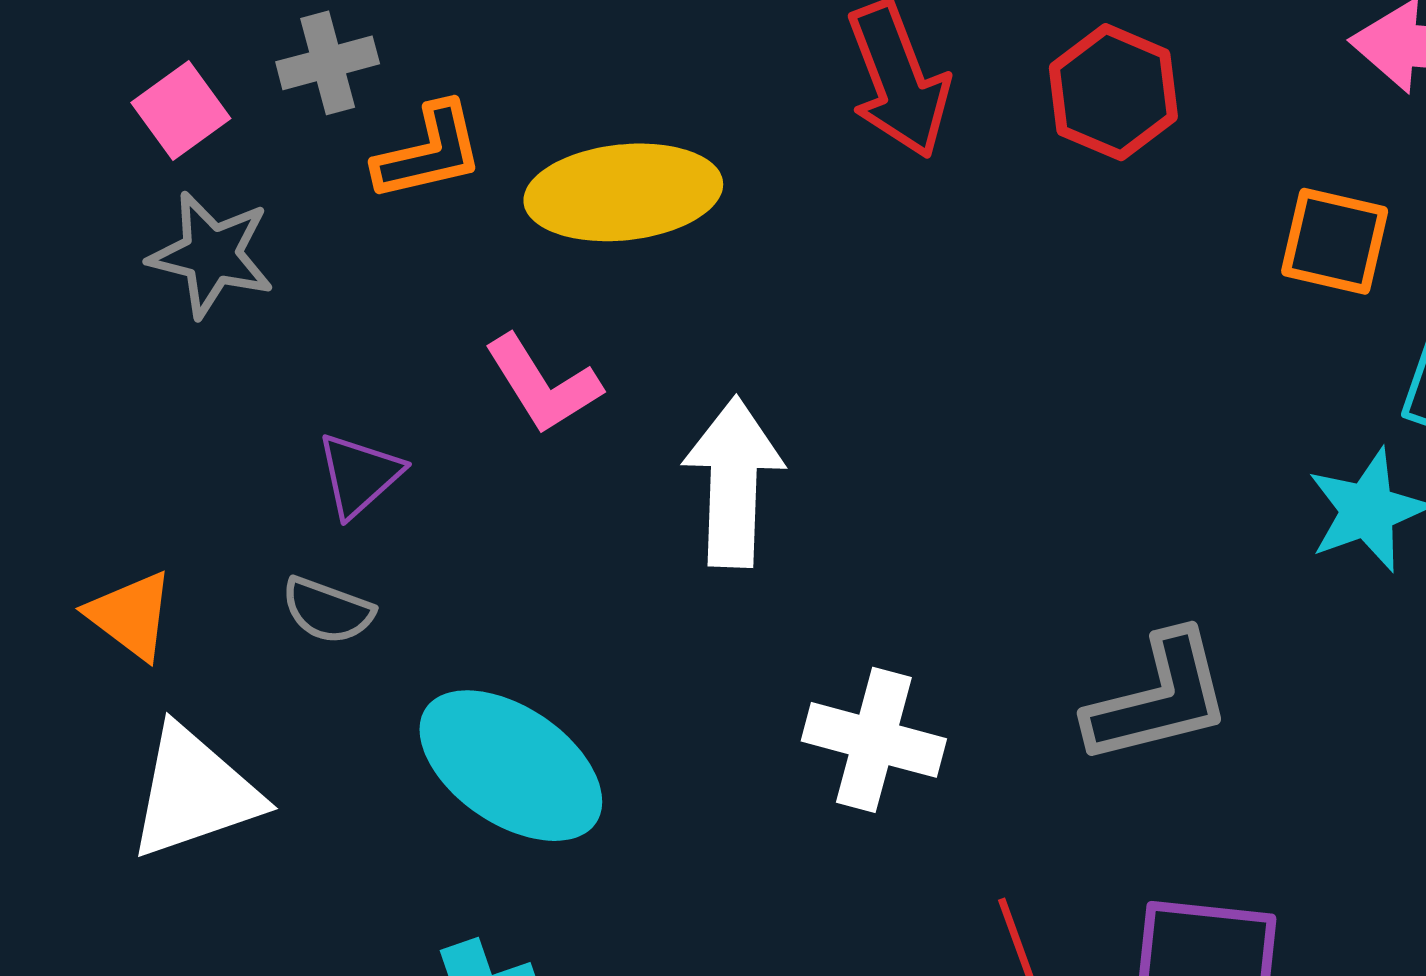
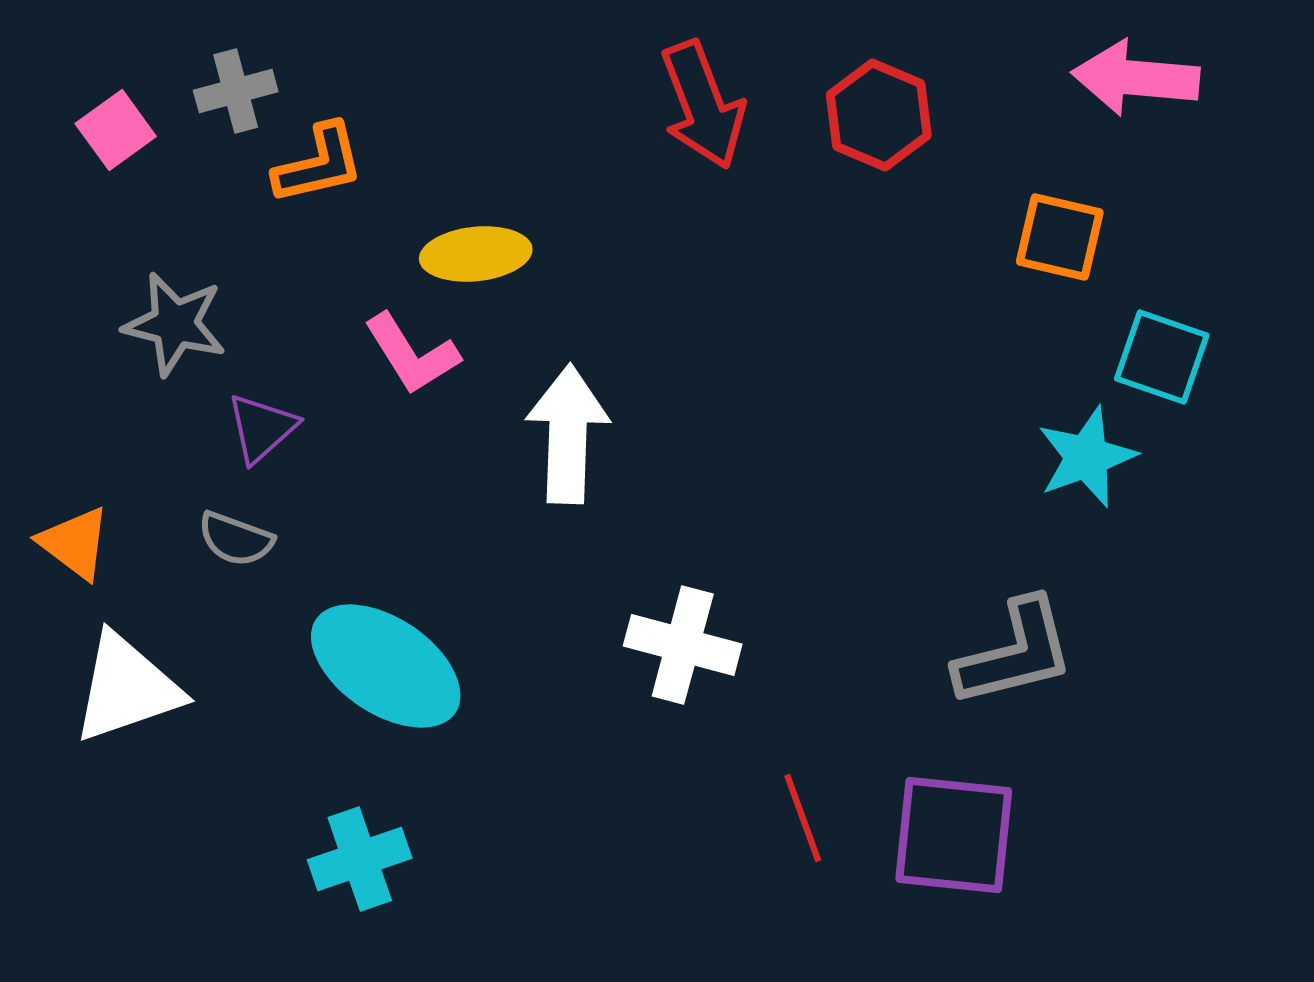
yellow ellipse: (623, 192) -> (476, 254), moved, size x0.7
gray star: (211, 255) -> (175, 324), moved
gray L-shape: (1159, 698) -> (1015, 653), moved

